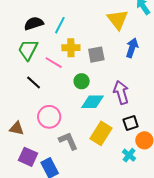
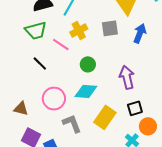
yellow cross: (71, 48) -> (79, 30), turned -30
green trapezoid: (28, 50) -> (36, 31), turned -135
gray square: (96, 55) -> (110, 28), moved
cyan diamond: (93, 102) -> (86, 91), moved

